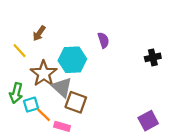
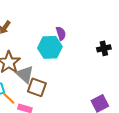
cyan hexagon: (72, 60) -> (50, 47), moved

